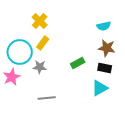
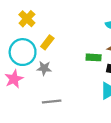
yellow cross: (40, 21) -> (27, 19), moved
green rectangle: (78, 63) -> (94, 57), moved, turned 32

